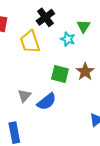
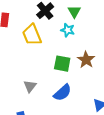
green triangle: (83, 26) -> (74, 12), moved
blue semicircle: (47, 102) -> (62, 93), moved

